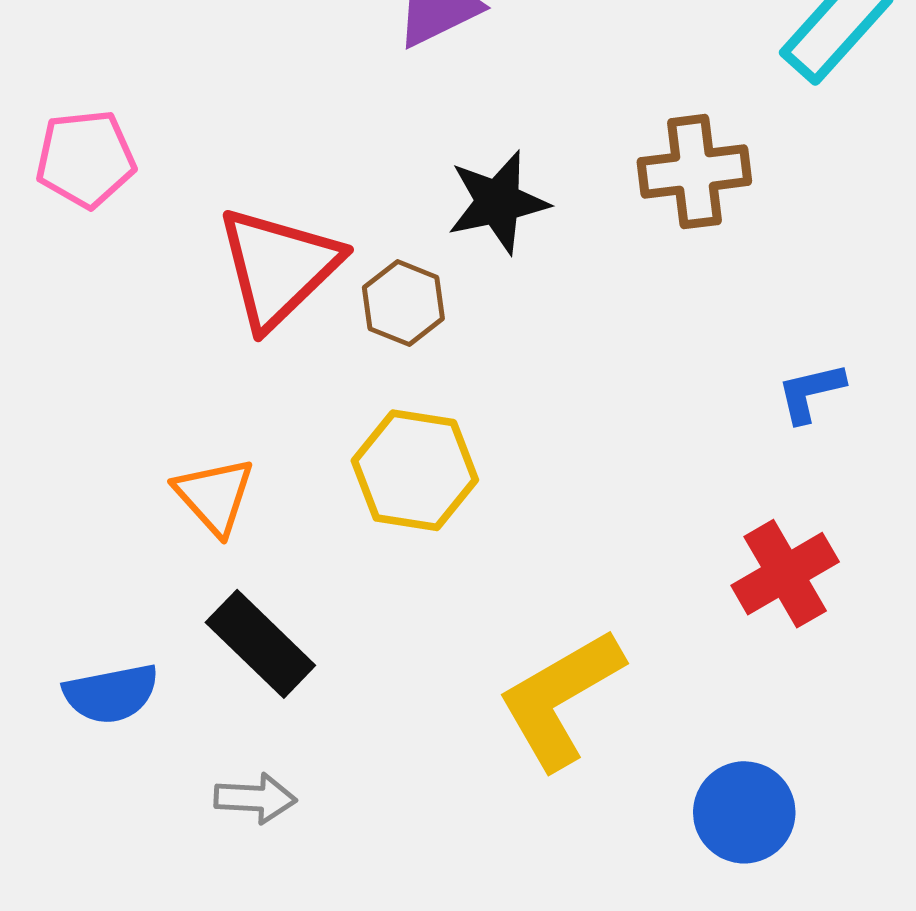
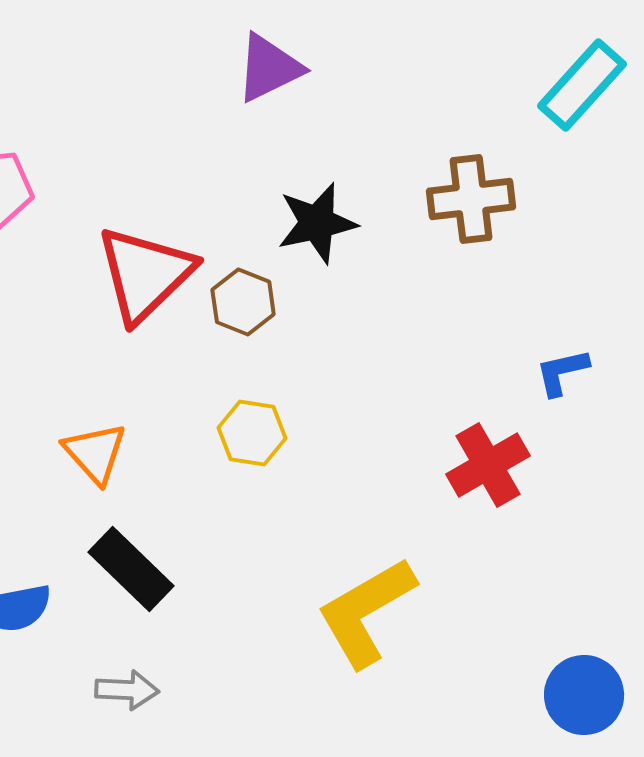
yellow hexagon: (415, 470) -> (252, 433), size x0.7
red cross: (785, 574) -> (488, 465), moved
blue circle: (744, 812) -> (584, 695), moved

